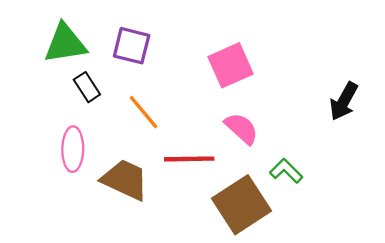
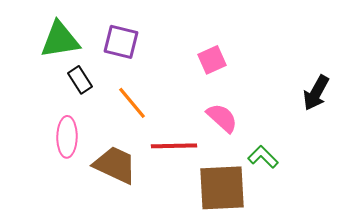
pink square: (231, 65) -> (212, 60), size x0.7
brown square: (241, 205) -> (222, 188), turned 30

